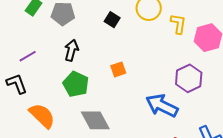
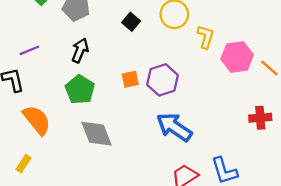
purple hexagon: (189, 78) -> (162, 80), moved

